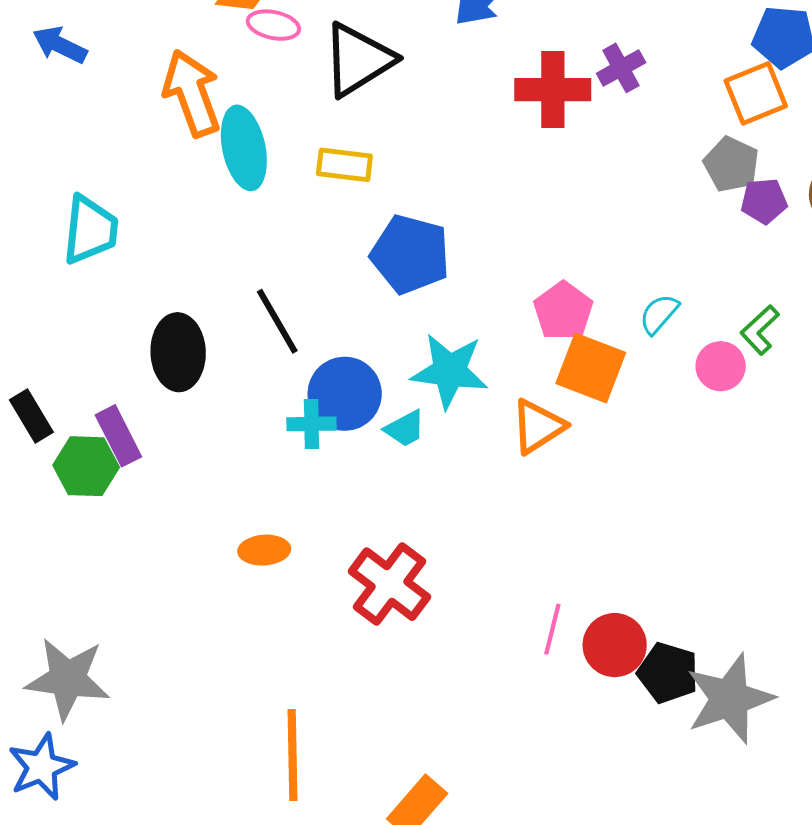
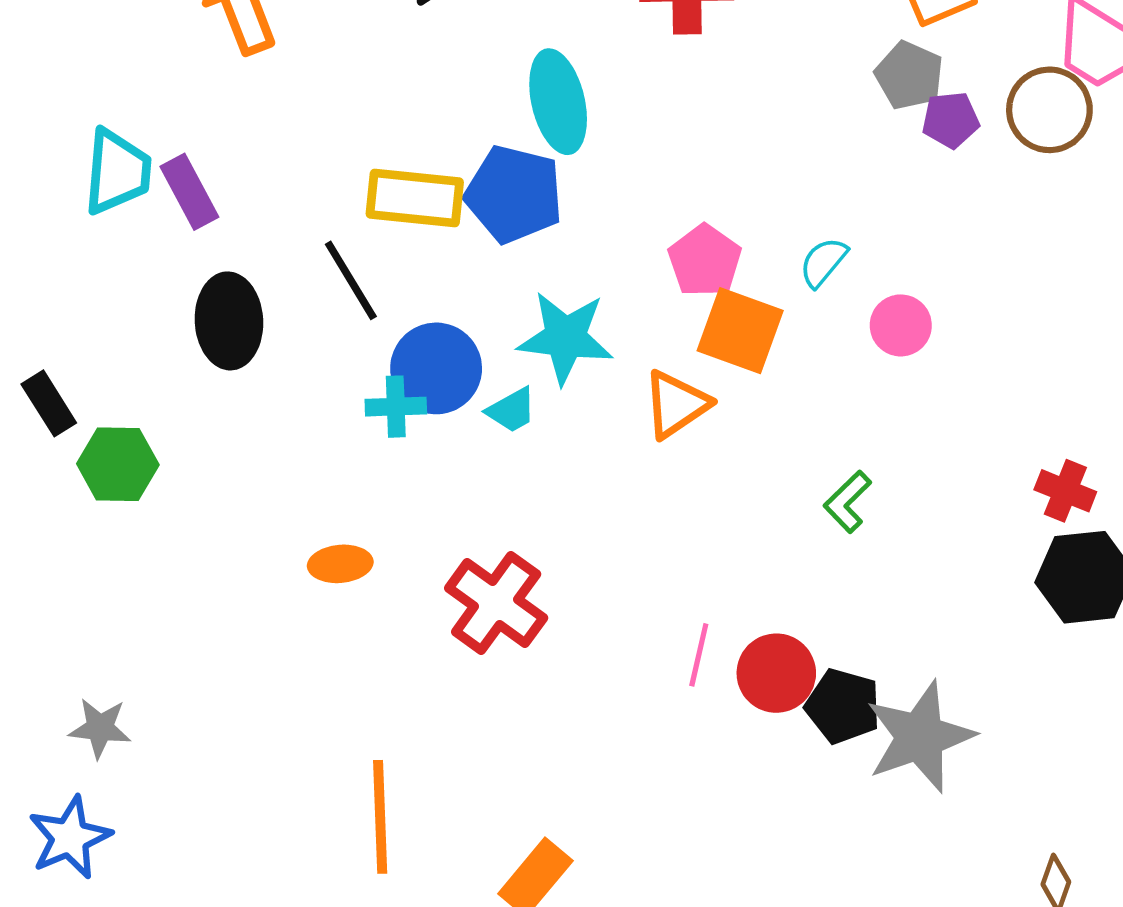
cyan ellipse: (244, 148) -> (558, 102), moved
yellow rectangle: (344, 165) -> (415, 198), moved, size x1.4
green L-shape: (760, 330) -> (848, 502), moved
purple rectangle: (118, 436) -> (189, 192), moved
gray star: (68, 679) -> (100, 728), size x0.6

